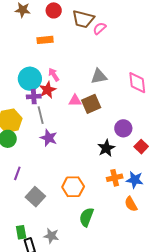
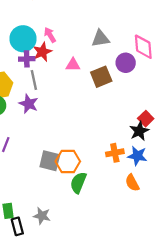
brown square: (91, 104) -> (101, 77), moved
purple circle: (123, 128) -> (126, 63), moved
purple star: (49, 138) -> (29, 104), moved
black star: (106, 148) -> (139, 131), moved
gray square: (35, 197) -> (50, 161), moved, turned -30
green semicircle: (86, 217) -> (78, 183), moved

